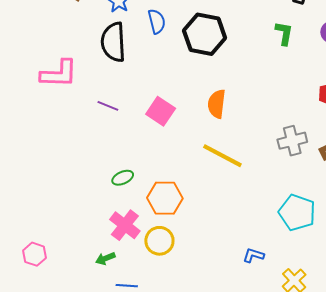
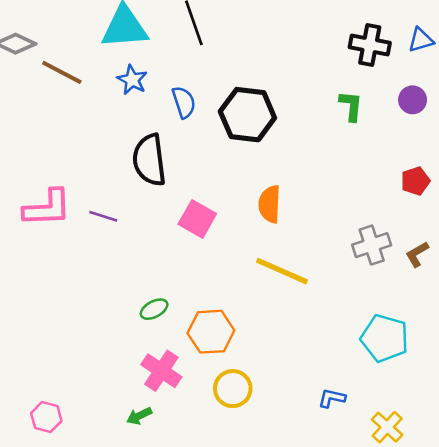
black semicircle: (113, 42) -> (149, 160), moved
pink L-shape: (59, 74) -> (47, 208), moved
purple line: (108, 106) -> (103, 216), moved
yellow circle: (159, 241) -> (233, 389), moved

